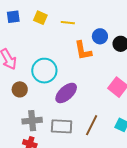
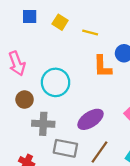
purple ellipse: (66, 93) -> (90, 119), moved
gray cross: (32, 121) -> (43, 124), moved

